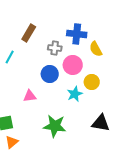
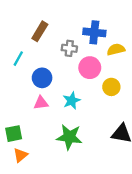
yellow semicircle: (96, 49) -> (116, 49), turned 105
blue circle: (50, 74) -> (42, 78), moved
cyan star: (75, 94) -> (72, 101), moved

